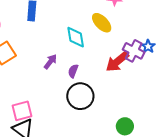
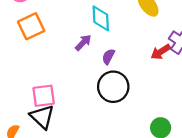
cyan diamond: (76, 37) -> (101, 18), moved
red arrow: (117, 62) -> (161, 52), size x0.7

